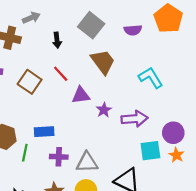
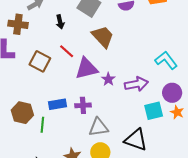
cyan L-shape: (151, 78) -> (166, 60), moved
purple triangle: (81, 95) -> (86, 68), size x1.4
purple cross: (59, 157) -> (83, 105), moved

